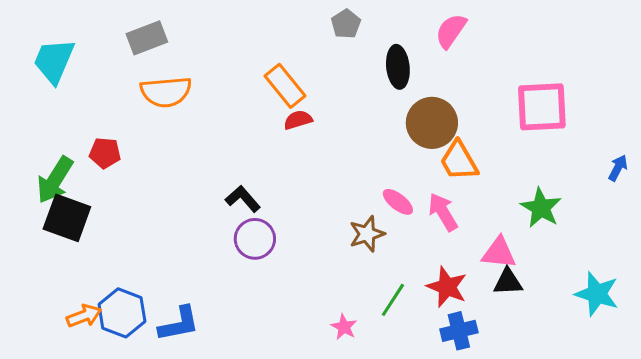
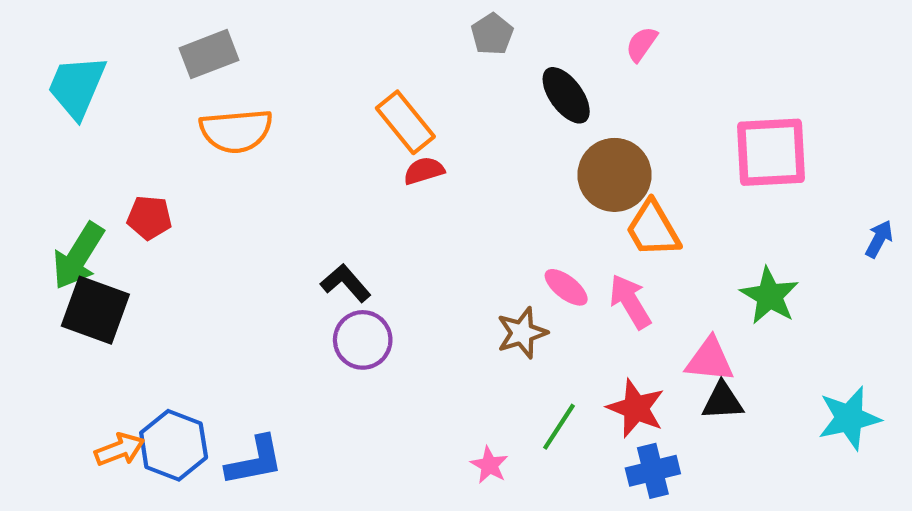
pink semicircle: (451, 31) -> (642, 44), size x0.7
black ellipse: (398, 67) -> (566, 95), turned -30
cyan star: (597, 294) -> (849, 418), turned -30

